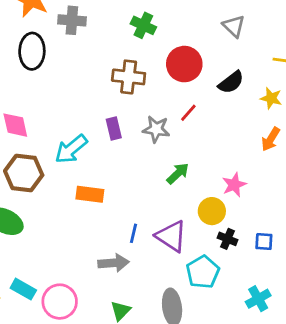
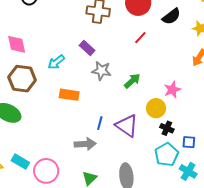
purple rectangle: (114, 129) -> (87, 48), turned -35
gray star: (156, 129) -> (101, 71), moved
cyan arrow: (71, 149) -> (56, 62), size x0.7
blue square: (264, 241) -> (189, 142), moved
cyan pentagon: (203, 272) -> (167, 155), moved
cyan cross: (258, 299) -> (188, 171), turned -30

